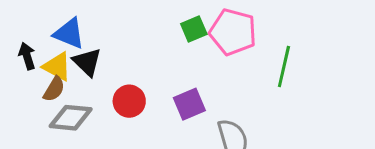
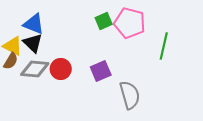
blue triangle: (69, 34) -> (34, 24), moved
gray diamond: (71, 118) -> (35, 69), moved

